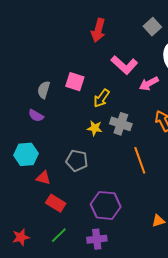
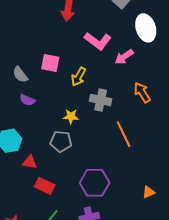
gray semicircle: (44, 90) -> (20, 75), turned -48
purple semicircle: (36, 116) -> (27, 100), moved
yellow star: (95, 128) -> (71, 116), moved

